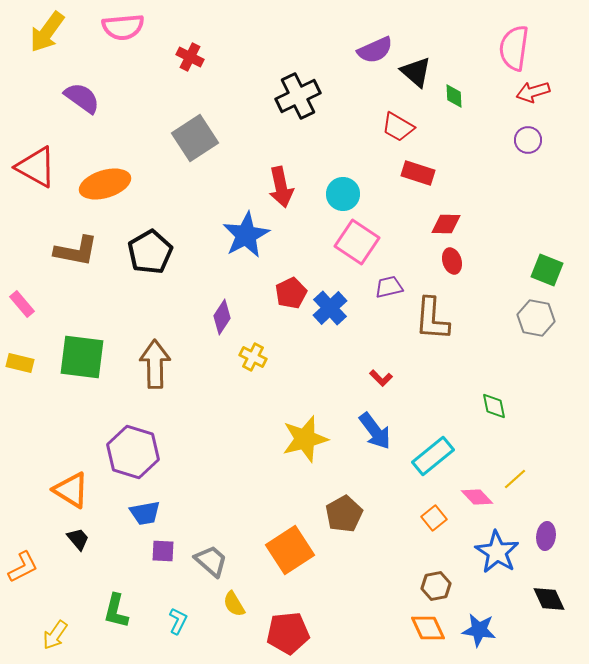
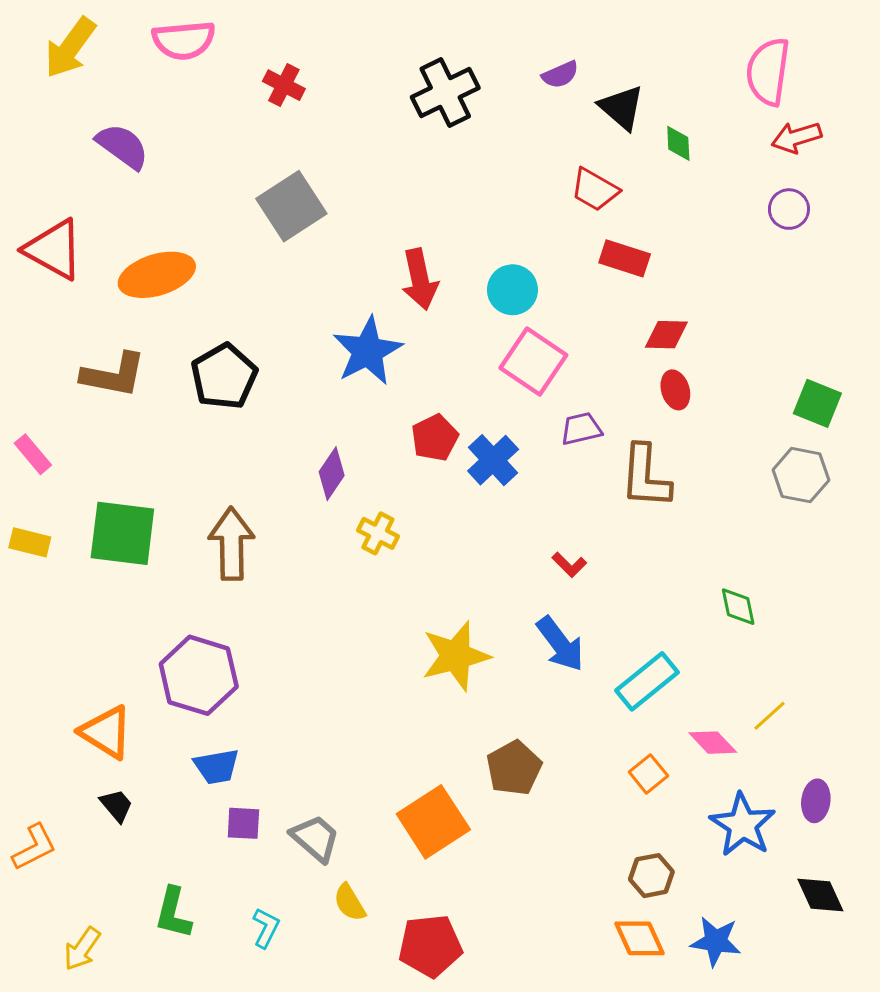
purple semicircle: (375, 50) -> (560, 75), size x0.7
black cross: (298, 96) -> (445, 93), moved

